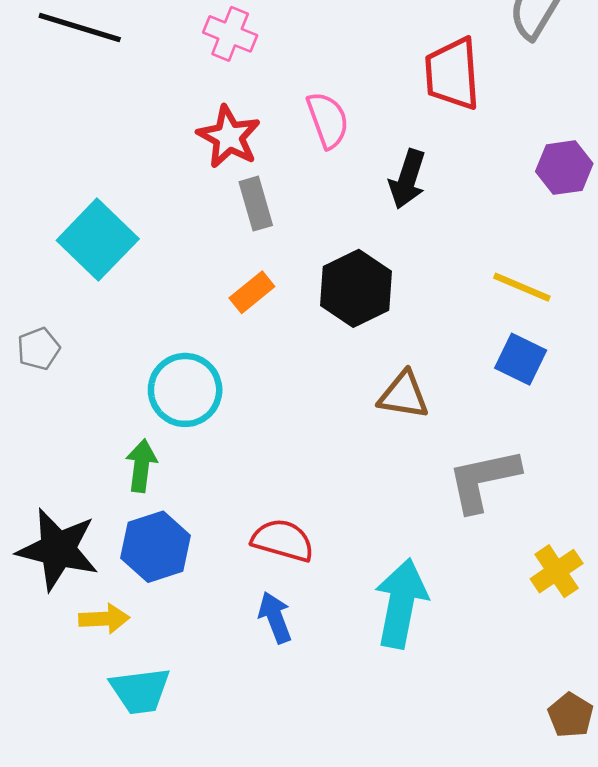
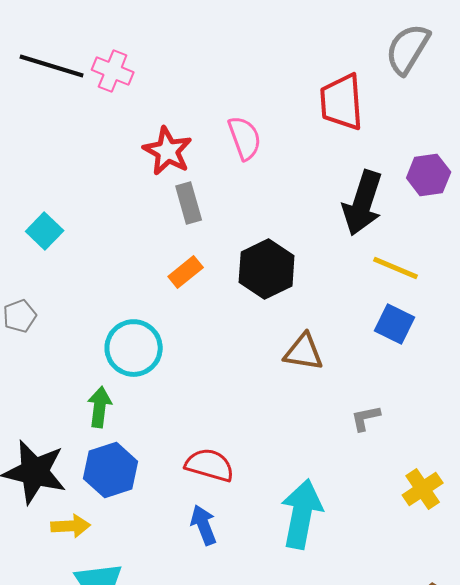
pink cross: (230, 34) -> (113, 71), moved
black arrow: (407, 179) -> (363, 203), moved, size x1.4
cyan square: (98, 240) -> (45, 231), moved, size x0.6
gray L-shape: (483, 480) -> (366, 418), size x0.5

